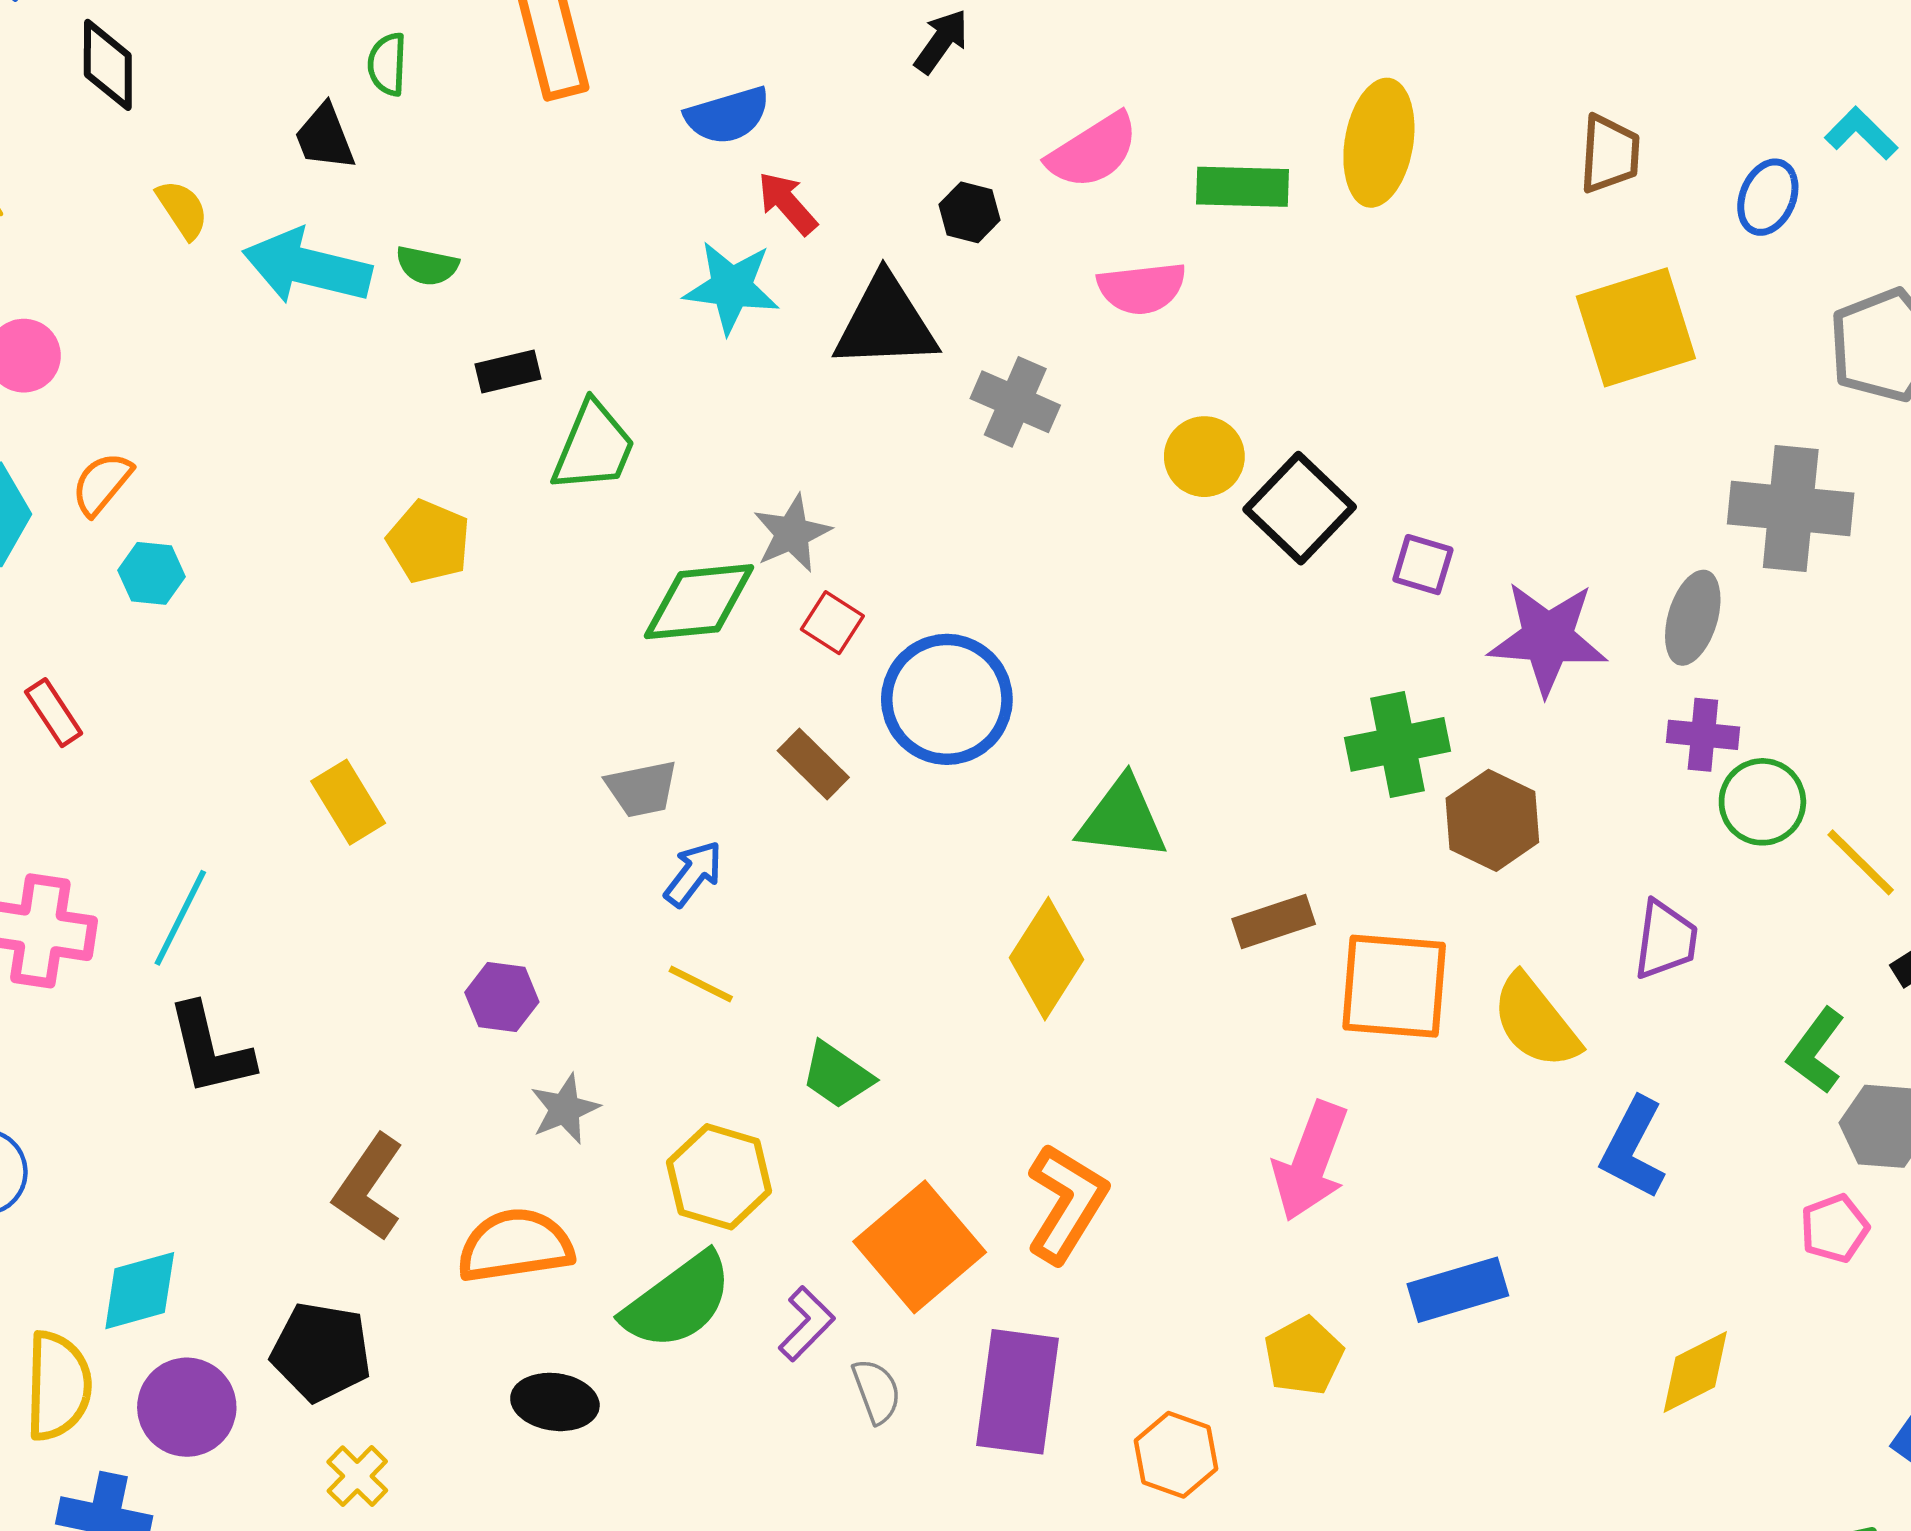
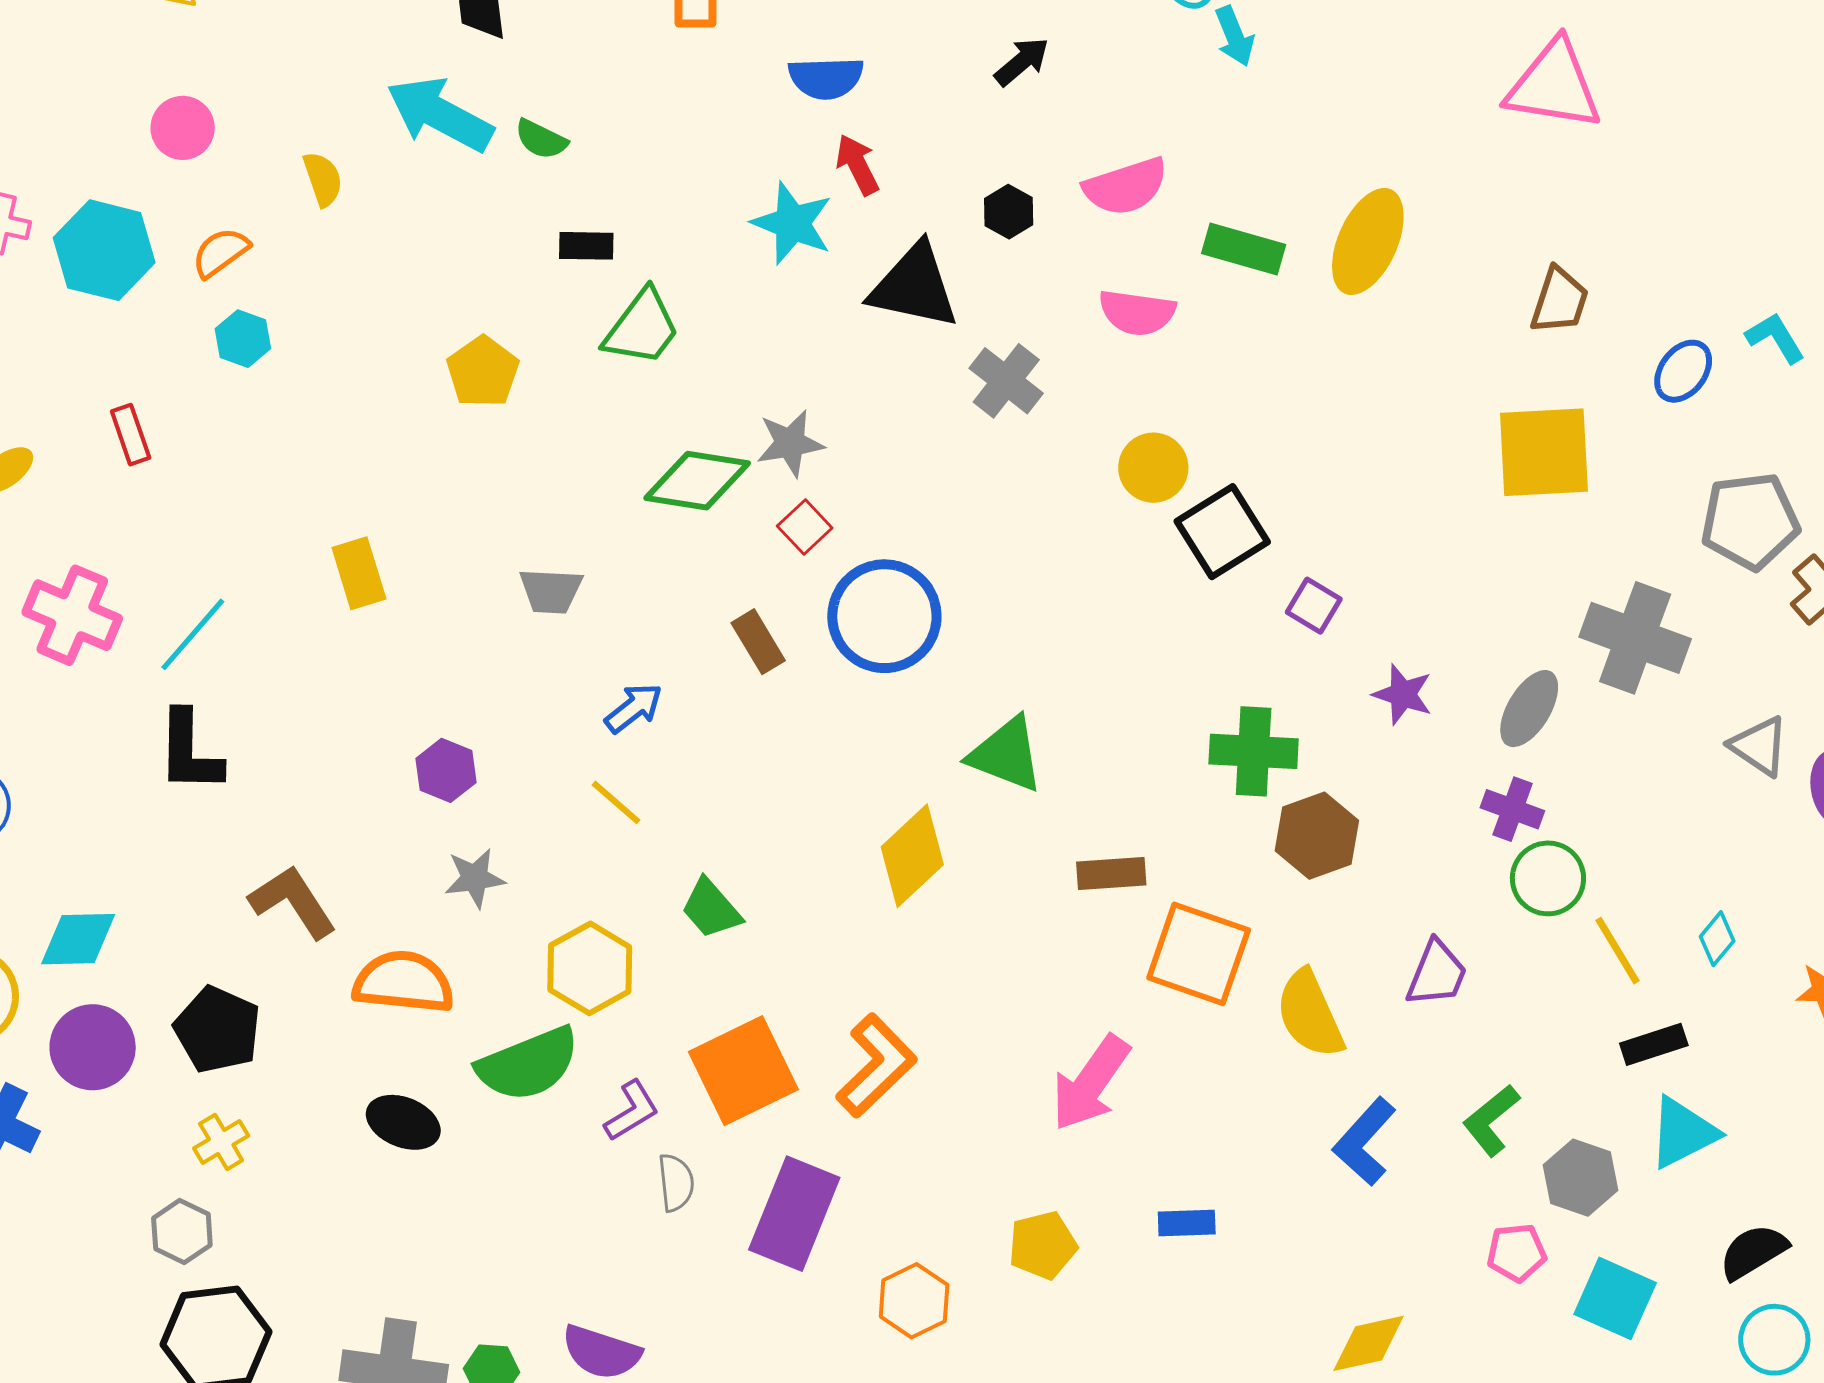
yellow semicircle: (182, 209) -> (323, 179), moved
purple star: (1548, 638) -> (1403, 694), size x0.6
gray trapezoid: (642, 789) -> (551, 591), moved
green L-shape: (1816, 1051) -> (1491, 1120), moved
brown L-shape: (369, 1188) -> (293, 902), turned 98
blue rectangle: (1458, 1290) -> (1187, 1223), size x0.7

